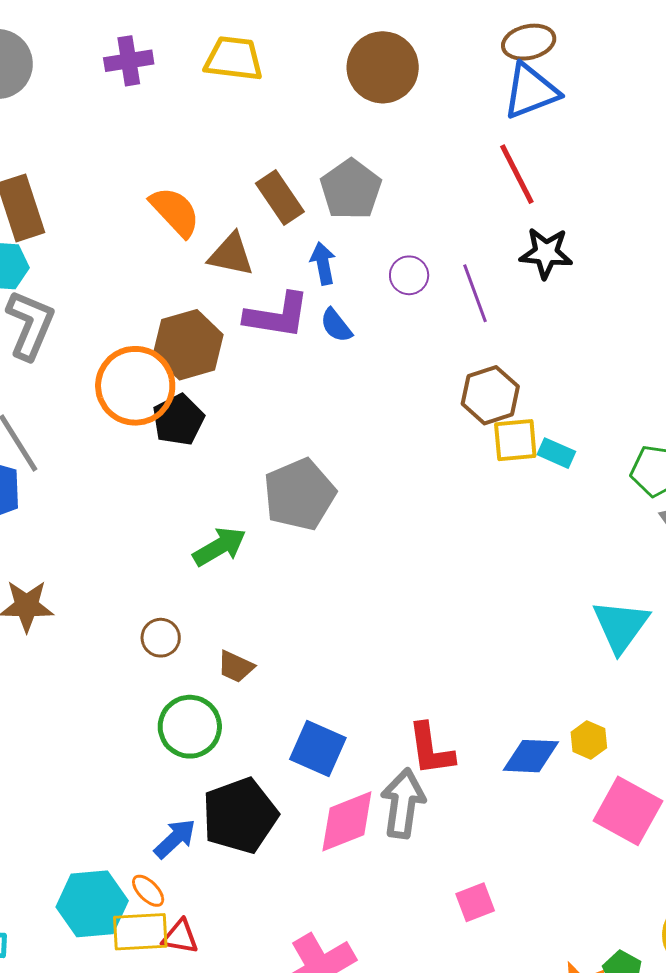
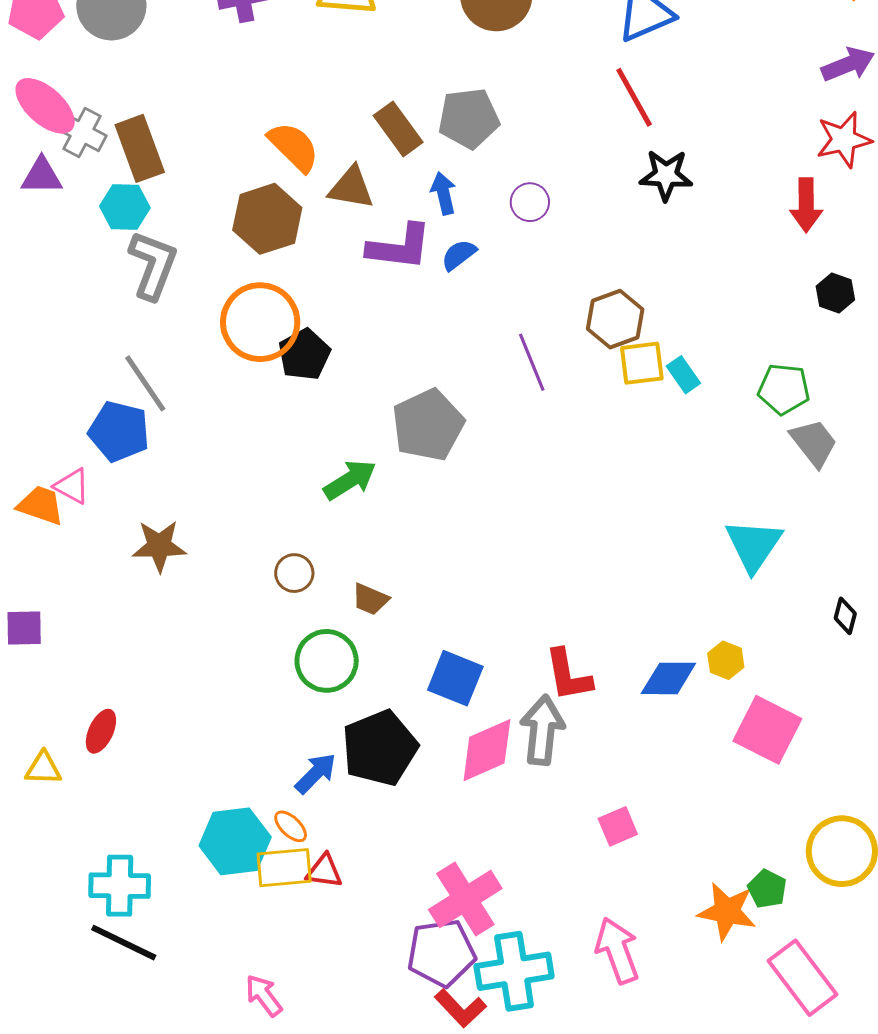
gray pentagon: (351, 189) -> (469, 118), turned 30
purple line: (475, 293) -> (532, 362), moved
blue semicircle: (336, 325) -> (459, 255), turned 93
brown hexagon: (188, 345) -> (267, 219), moved
cyan rectangle: (556, 453) -> (683, 375), turned 33

